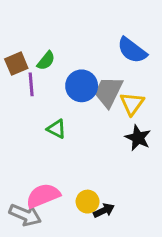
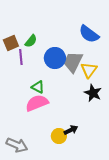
pink semicircle: (43, 196) -> (37, 103), moved
black arrow: (104, 210) -> (71, 130), moved

